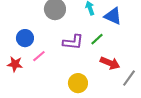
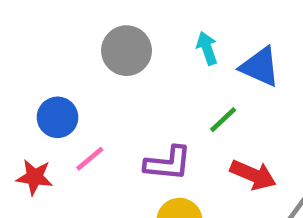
purple L-shape: (73, 42) -> (168, 163), moved

